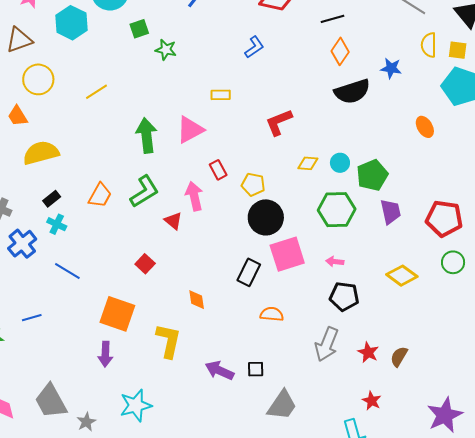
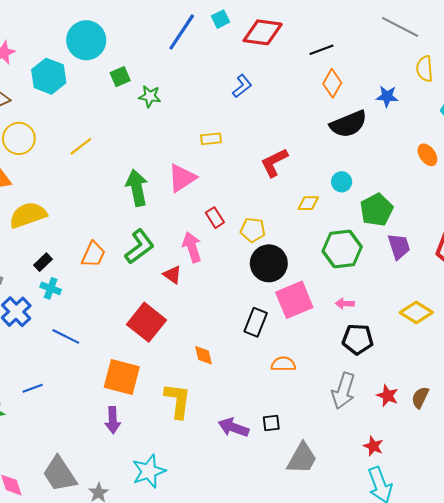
cyan circle: (340, 163) -> (342, 182), moved
red square: (145, 264) -> (146, 322), size x1.8
red star: (372, 401) -> (373, 446), moved

